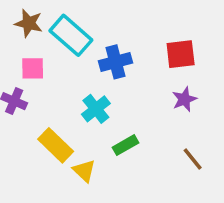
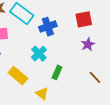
green rectangle: (125, 145) -> (57, 72), turned -32
yellow triangle: (84, 171) -> (42, 94), moved

